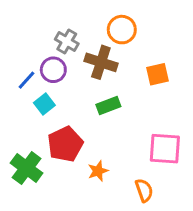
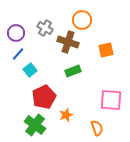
purple circle: (53, 70) -> (16, 33), moved
green cross: (27, 168) -> (35, 125), moved

